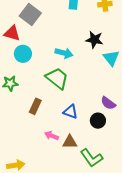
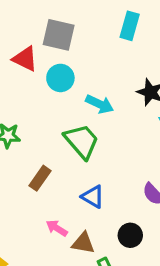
gray square: (30, 14) -> (59, 35), turned -35
cyan circle: (23, 54) -> (60, 78), moved
black circle: (98, 121) -> (130, 235), moved

